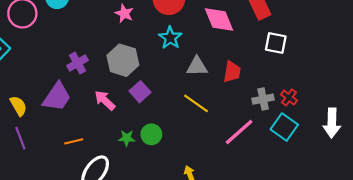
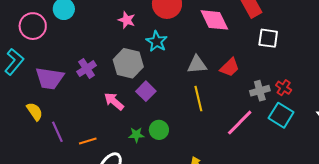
cyan star: (170, 38) -> (157, 41), moved
red trapezoid: (232, 72) -> (230, 67), turned 40
purple trapezoid: (57, 97) -> (50, 78), moved, turned 68
yellow line: (196, 103) -> (198, 99), turned 45
purple line: (20, 138) -> (57, 132), moved

